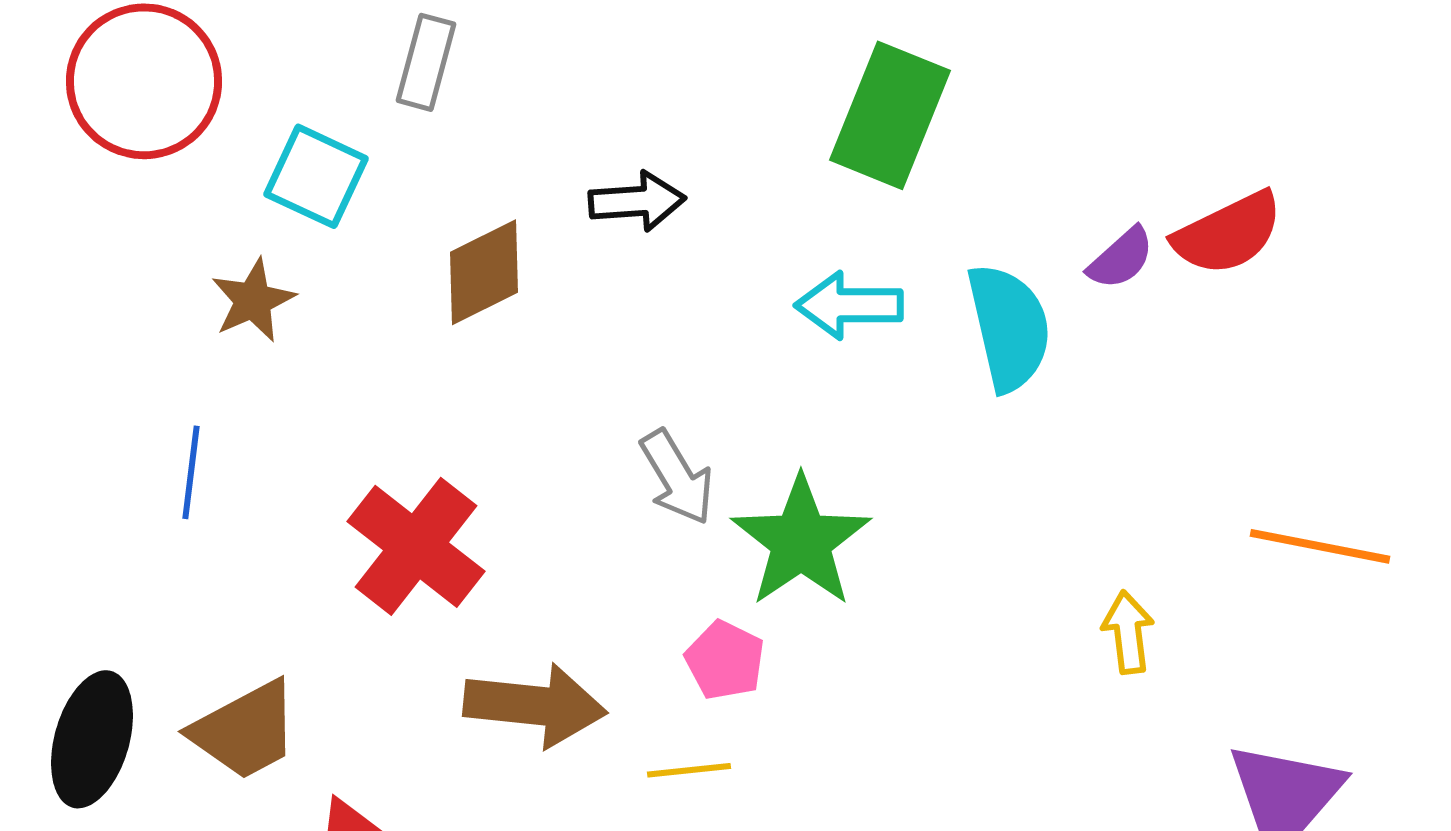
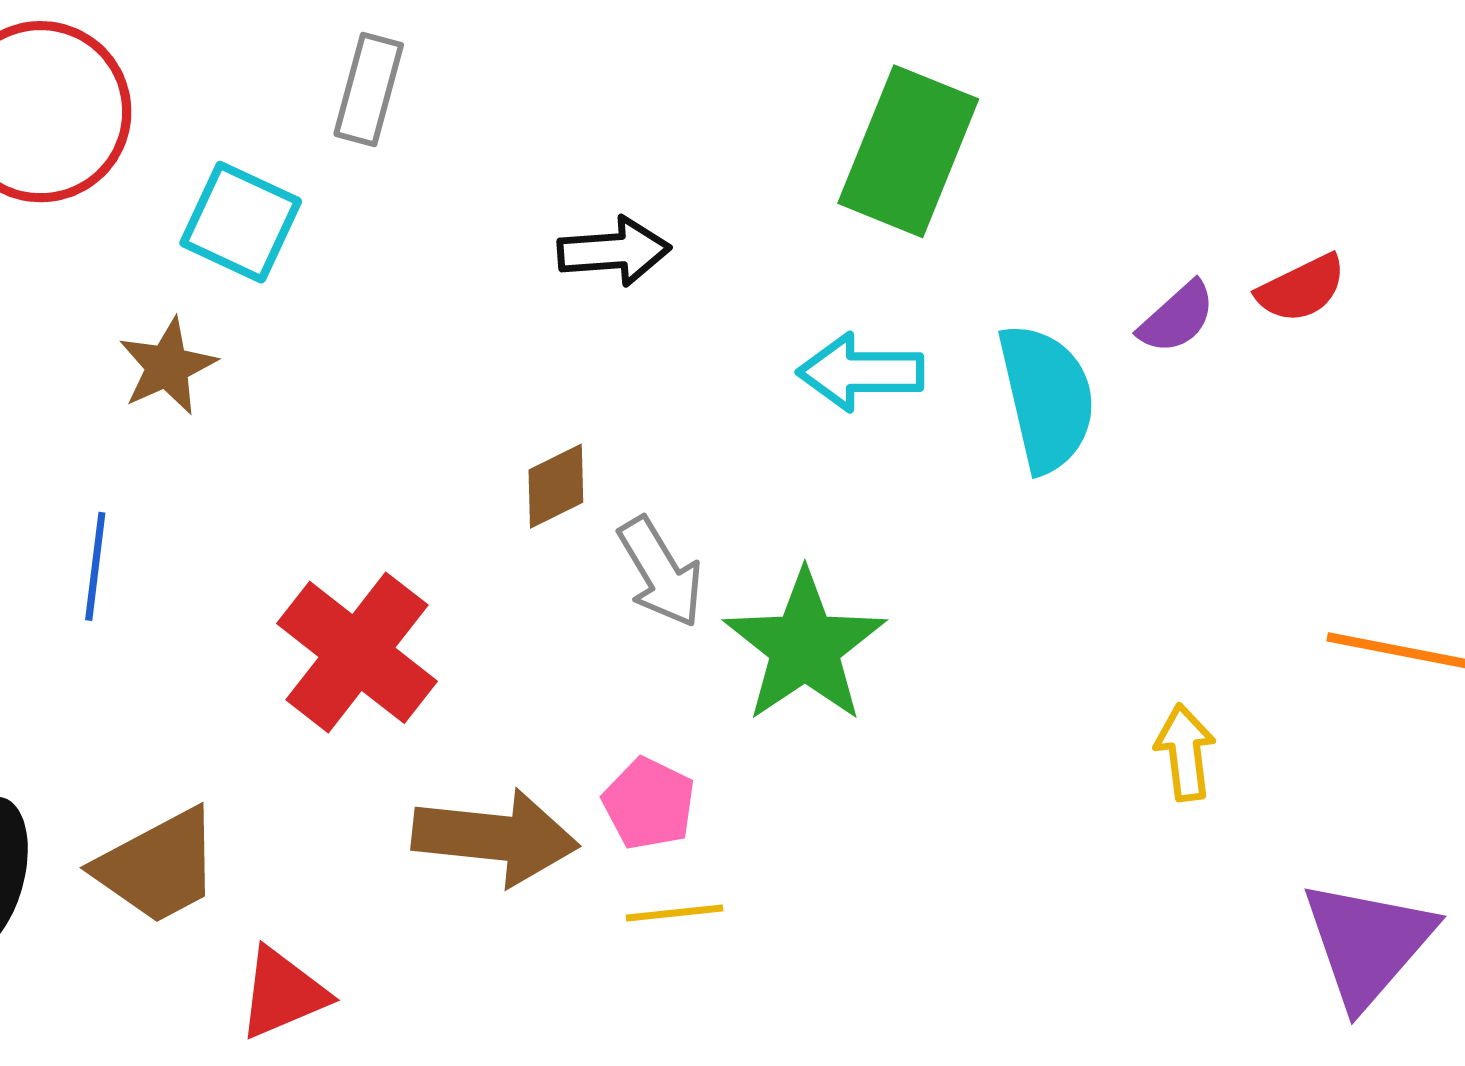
red semicircle: (1228, 233) -> (1301, 288), size x0.7
brown diamond: (484, 272) -> (556, 486), moved, size x0.7
pink pentagon: (725, 660) -> (649, 804), moved

